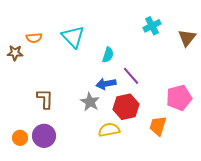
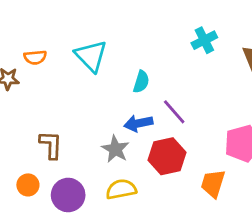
yellow semicircle: (109, 130) -> (121, 189), moved
purple circle: (44, 136) -> (68, 195), moved
orange circle: (20, 138) -> (28, 185), moved

